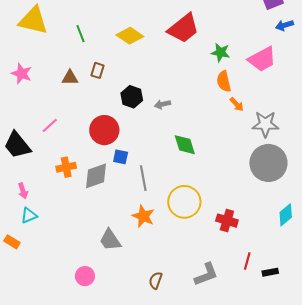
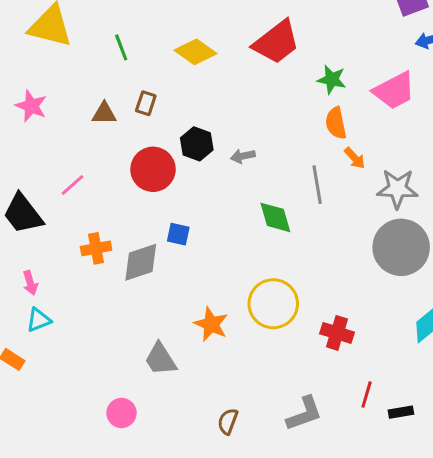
red circle: (104, 130) -> (153, 169), moved
gray line: (143, 178) -> (317, 185), moved

